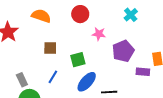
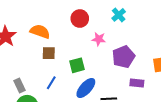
cyan cross: (131, 15) -> (119, 15), moved
orange semicircle: (41, 16) -> (40, 31), moved
purple rectangle: (143, 72) -> (137, 83), moved

